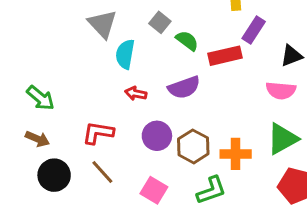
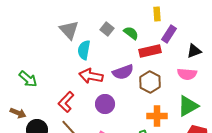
green semicircle: (187, 41) -> (131, 33), moved
red arrow: (136, 93) -> (91, 76), size x1.6
red L-shape: (98, 133) -> (66, 102), turned -55
brown arrow: (37, 139) -> (18, 113), moved
brown hexagon: (193, 146) -> (150, 82), moved

